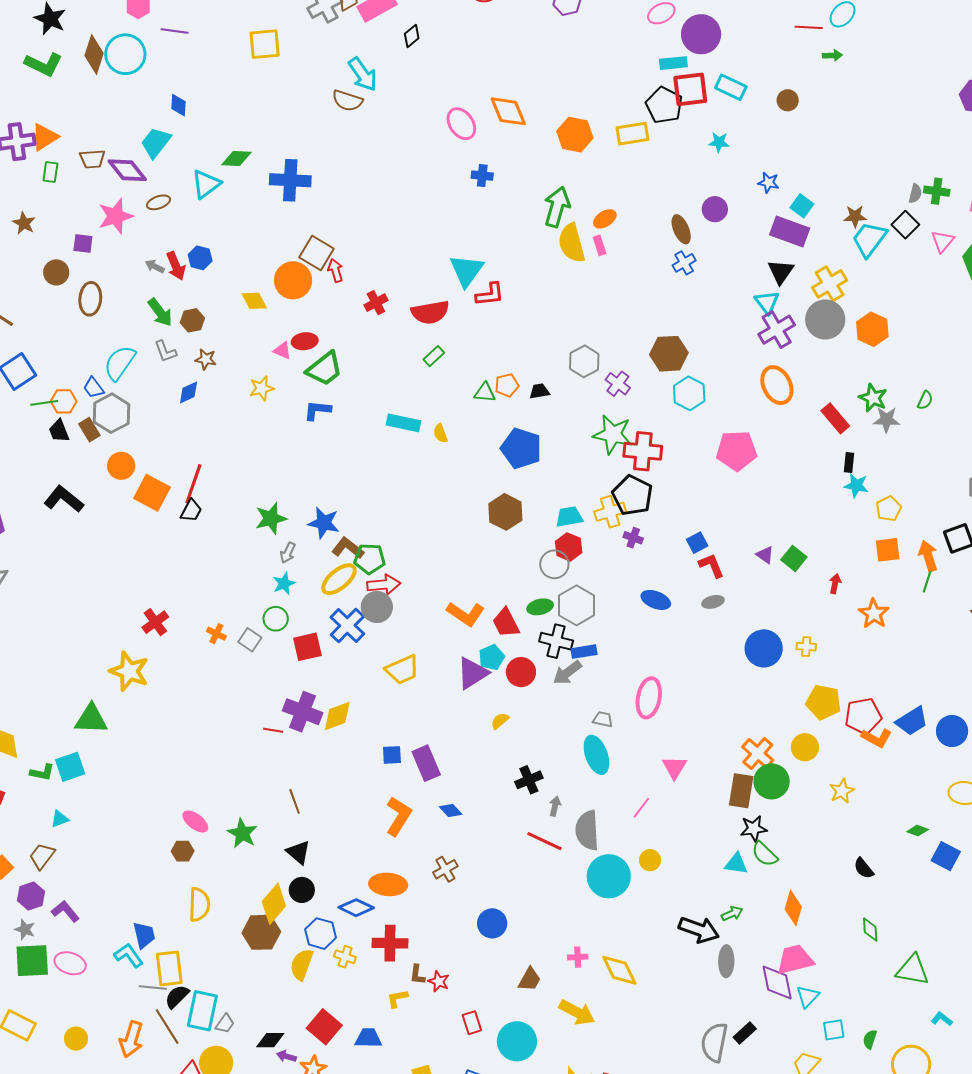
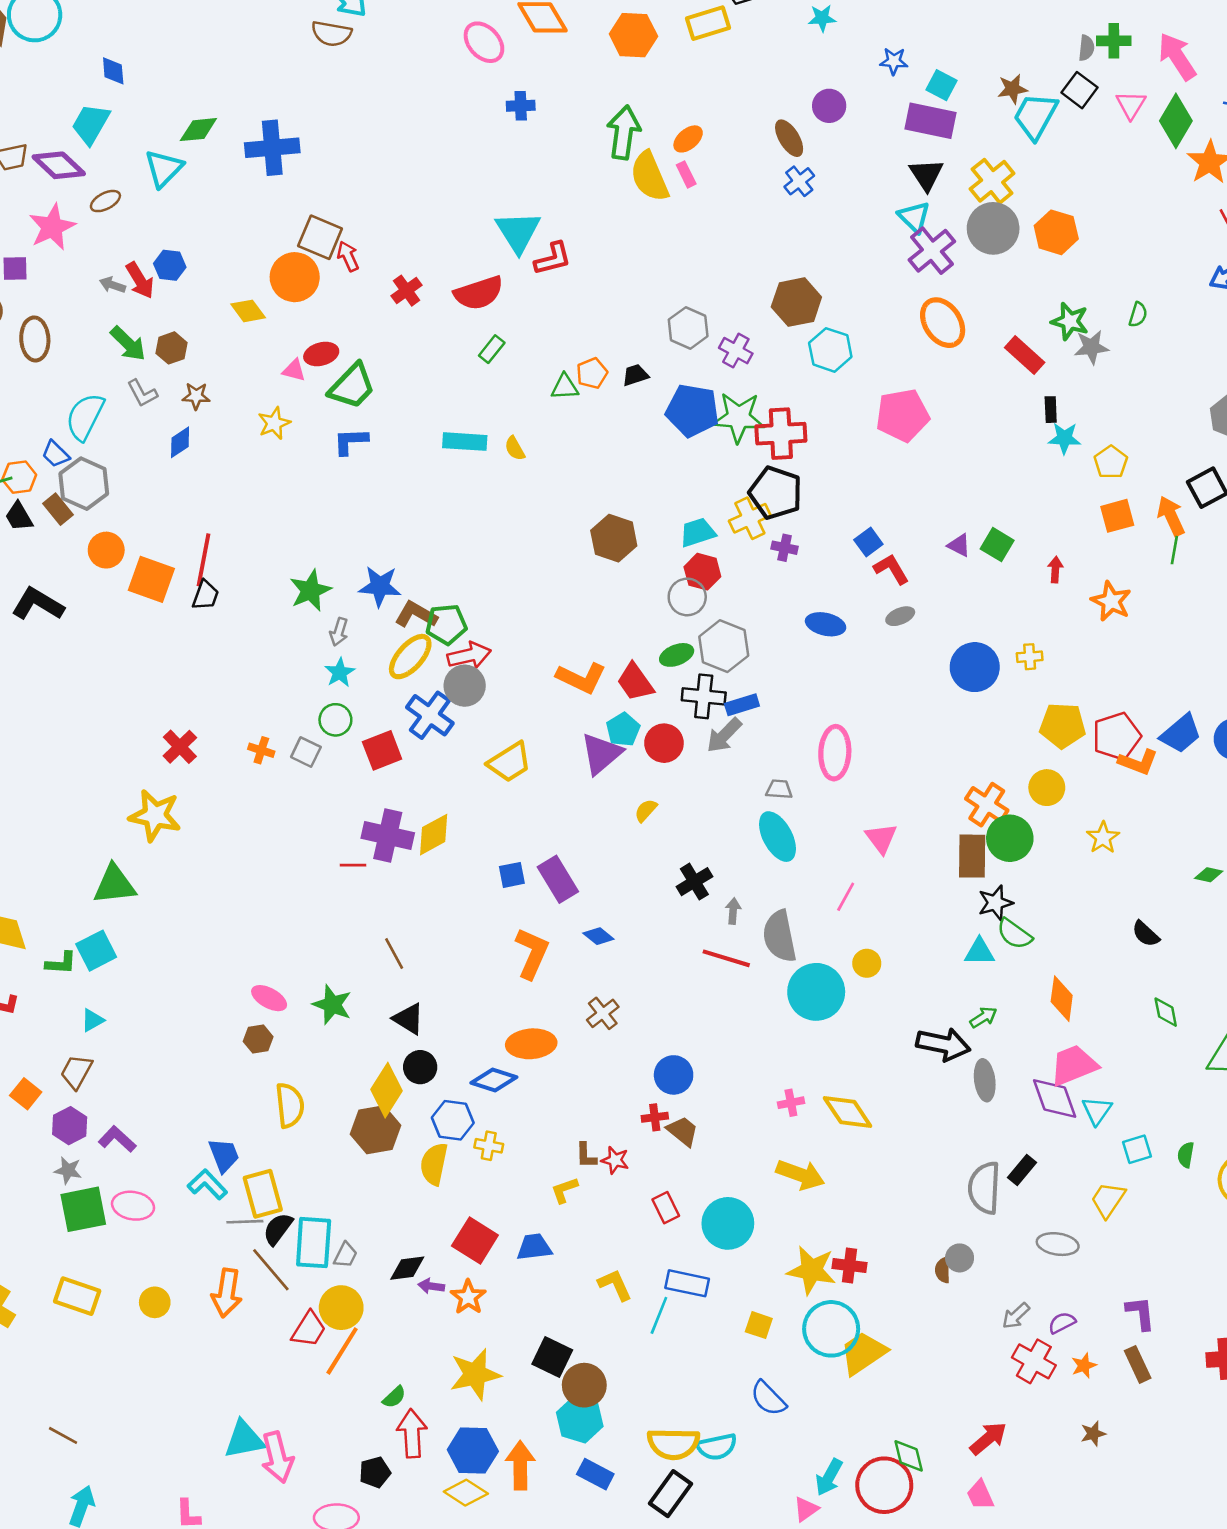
blue pentagon: (521, 448) -> (692, 411), moved
red cross: (390, 943) -> (655, 1117), moved, size x0.6
brown trapezoid: (530, 979) -> (683, 1131), moved, turned -72

